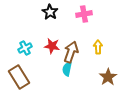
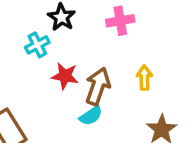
cyan cross: (25, 48) -> (37, 45), moved
cyan semicircle: (67, 69) -> (91, 116), turned -136

